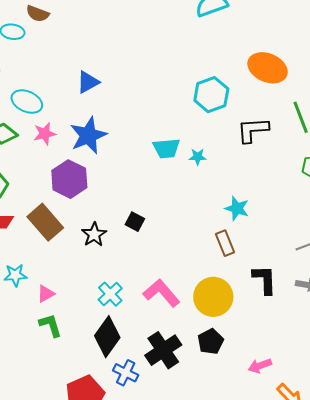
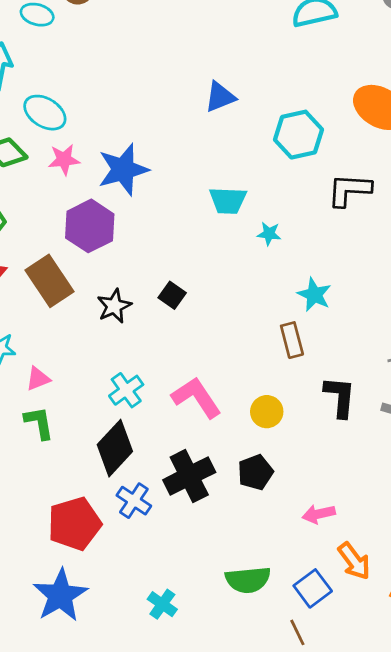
blue triangle: (88, 82) -> (220, 97), moved
cyan star: (198, 157) -> (269, 234), moved
yellow circle: (213, 297) -> (267, 412), size x0.6

